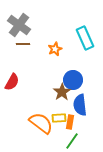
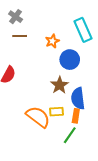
gray cross: (19, 25) -> (16, 17), size x0.6
blue circle: (73, 80) -> (70, 60), moved
orange rectangle: (70, 122) -> (76, 116), moved

